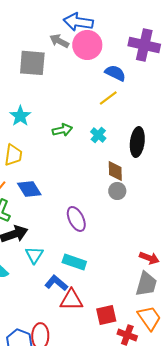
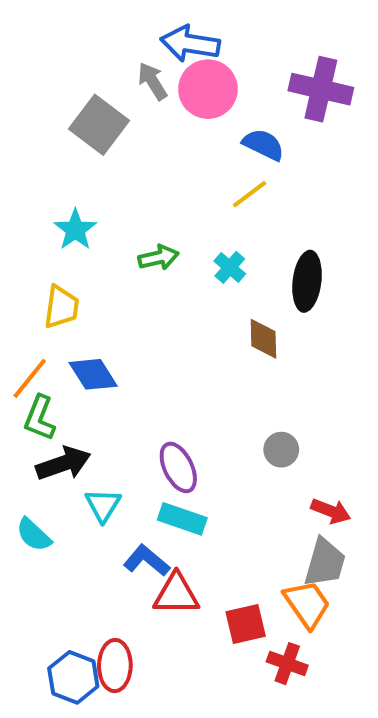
gray arrow: (59, 41) -> (153, 81), turned 30
gray square: (32, 63) -> (99, 125), turned 32
gray circle: (117, 191) -> (281, 450), moved
purple ellipse: (76, 219) -> (178, 467), moved
orange trapezoid: (149, 318) -> (307, 604), moved

